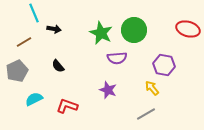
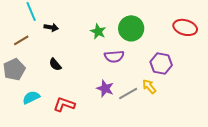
green star: (101, 33) -> (98, 31), size x0.7
gray line: (146, 114) -> (128, 93), moved

